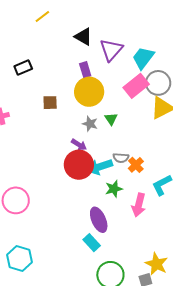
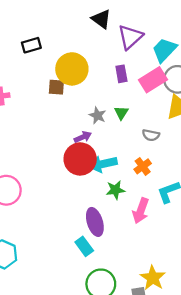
purple rectangle: (85, 70) -> (121, 74), moved
yellow circle: (89, 92) -> (72, 69), moved
purple arrow: (79, 145) -> (83, 137), turned -63
gray semicircle: (121, 158) -> (151, 135), moved

